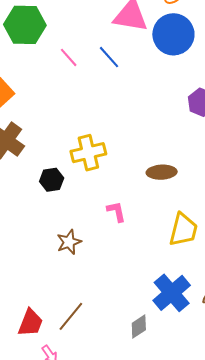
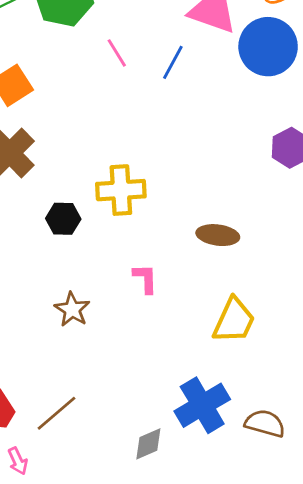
blue line: (109, 57) -> (173, 62), turned 60
brown star: (69, 242) -> (72, 309), turned -30

